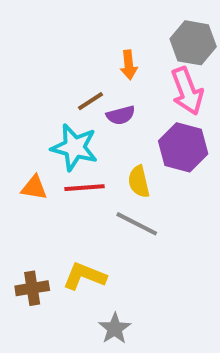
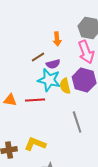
cyan star: (74, 147) -> (49, 80), moved
yellow semicircle: (139, 182) -> (65, 86), moved
gray line: (137, 224) -> (77, 122), moved, turned 45

